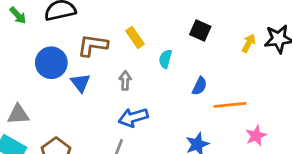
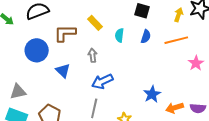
blue triangle: (80, 83) -> (63, 71), moved
blue semicircle: (200, 86) -> (146, 36), moved
orange line: (230, 105) -> (176, 40), moved
pink star: (256, 136) -> (196, 63), moved

